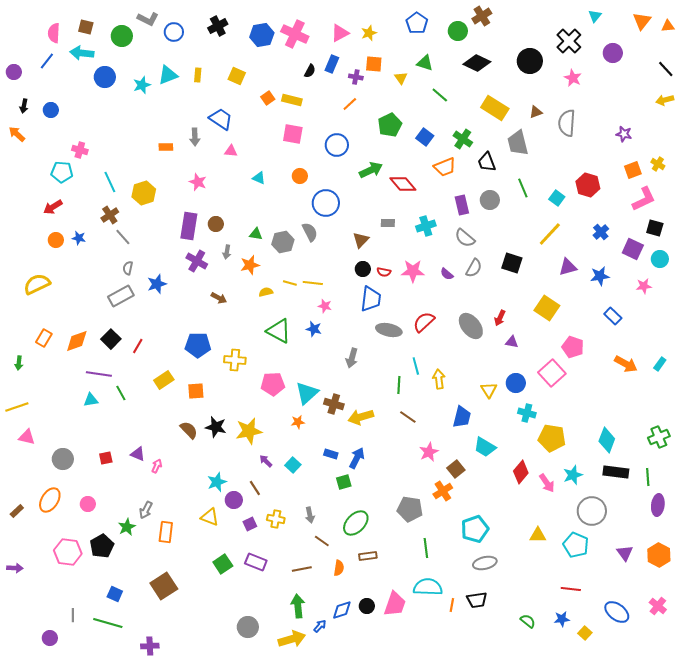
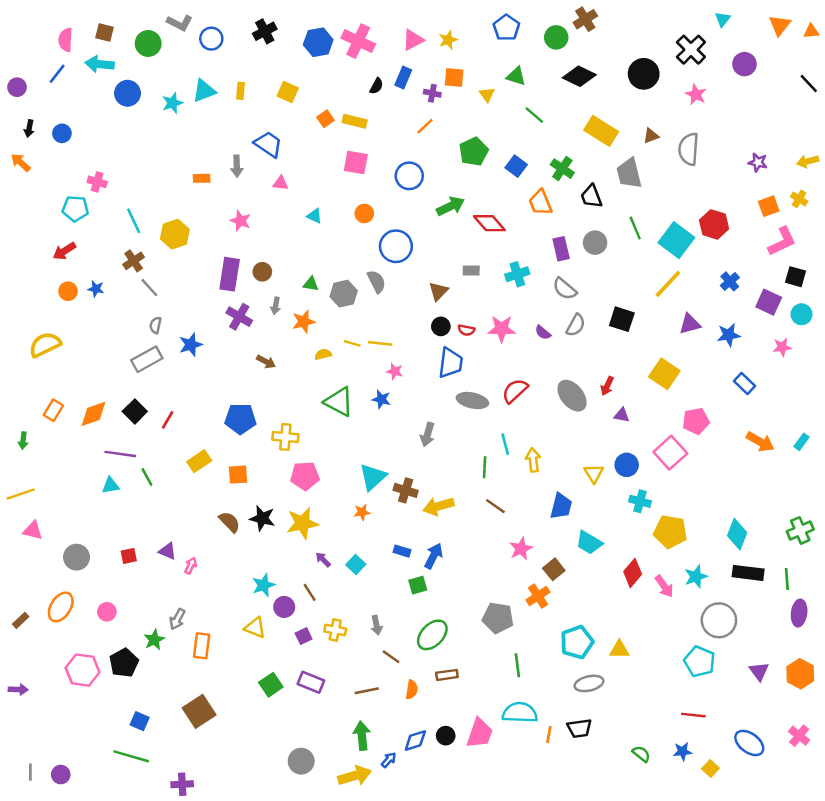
yellow arrow: (665, 100) -> (808, 161), moved
orange trapezoid: (445, 167) -> (540, 203), turned 90
cyan square: (557, 198) -> (676, 240), size x1.8
pink pentagon: (573, 347) -> (696, 421), turned -30
pink pentagon: (273, 384) -> (305, 476), moved
yellow triangle: (538, 535) -> (619, 649), moved
gray line: (73, 615) -> (30, 772), moved

